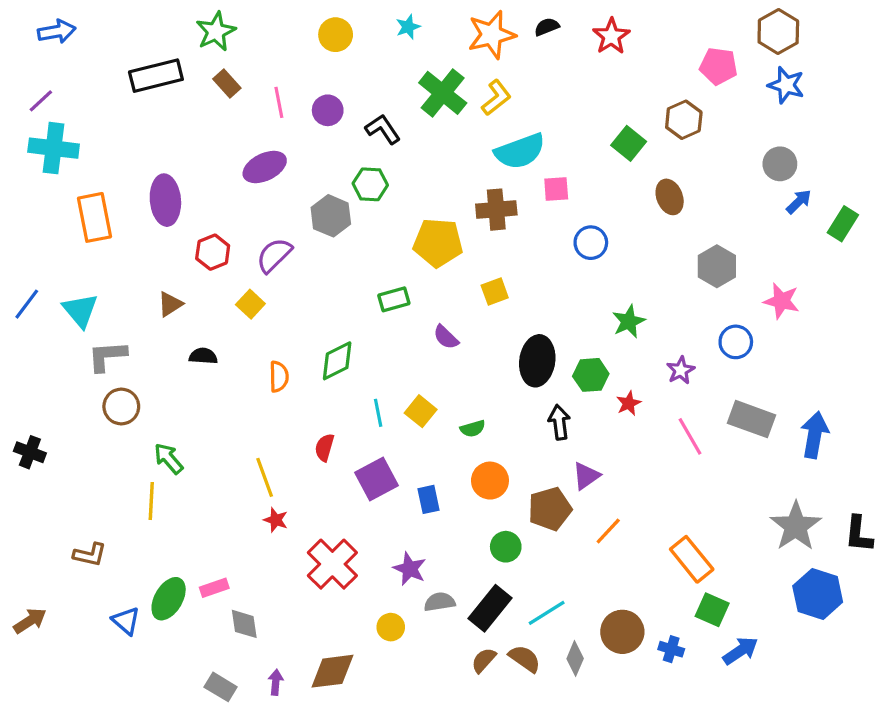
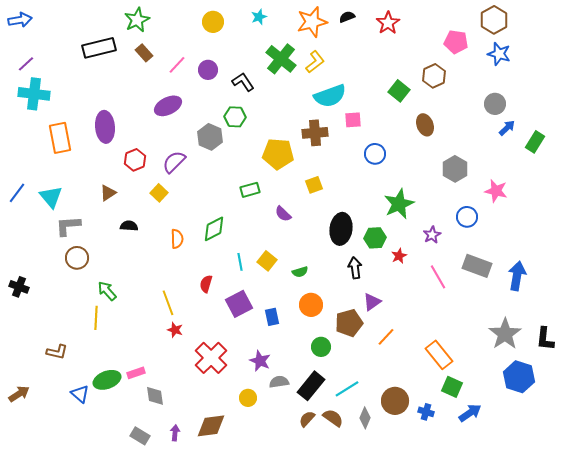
blue arrow: (57, 32) -> (20, 20), moved
pink line: (279, 102) -> (177, 65), turned 54
green star: (629, 321) -> (399, 204), size x1.4
green ellipse: (169, 599) -> (107, 380), turned 40

